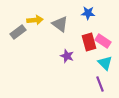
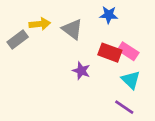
red rectangle: (89, 42) -> (110, 53), turned -54
purple line: (100, 84) -> (124, 107), turned -35

